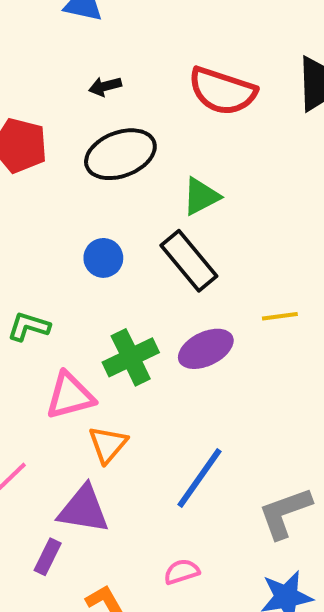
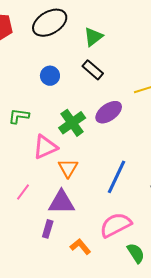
black rectangle: (189, 261) -> (93, 70), size x0.7
pink semicircle: (182, 572) -> (116, 225), size x1.8

